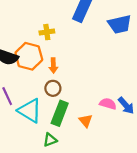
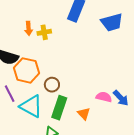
orange hexagon: (29, 56) -> (26, 70), moved
orange arrow: (53, 66) -> (29, 28), moved

